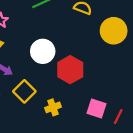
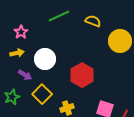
white circle: (43, 51) -> (45, 59), moved

